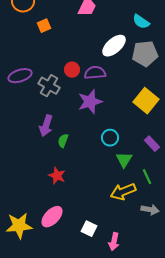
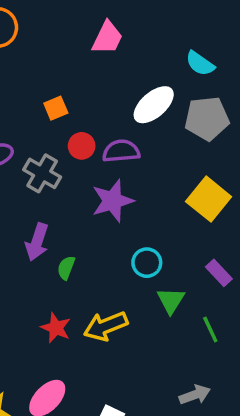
orange square: (44, 26) -> (56, 108), moved
yellow arrow: (123, 192) -> (106, 326), moved
gray arrow: (150, 210) -> (195, 395), moved, turned -30

